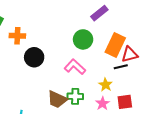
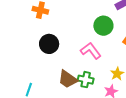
black circle: (34, 57) -> (49, 44), moved

